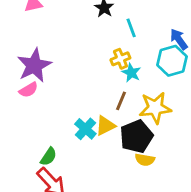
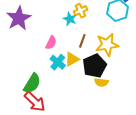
cyan star: (131, 73) -> (70, 19), moved
pink semicircle: (28, 90) -> (51, 43), moved, turned -32
green semicircle: (49, 157) -> (32, 83), size x1.5

